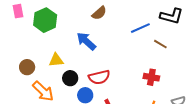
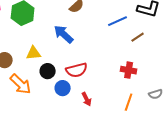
brown line: (160, 44) -> (138, 37), turned -64

